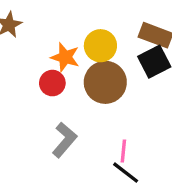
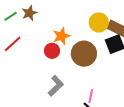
yellow circle: (100, 46) -> (99, 22), moved
orange star: (65, 57) -> (61, 36), turned 30

